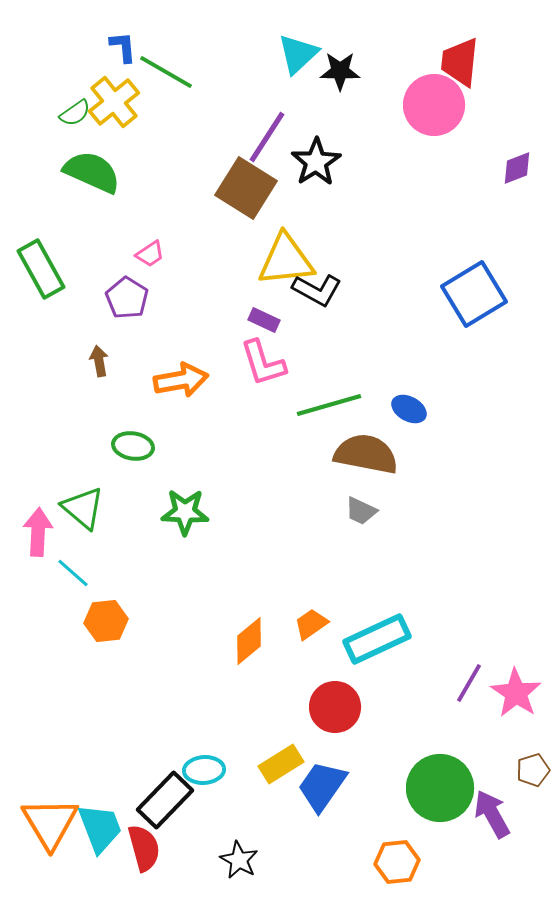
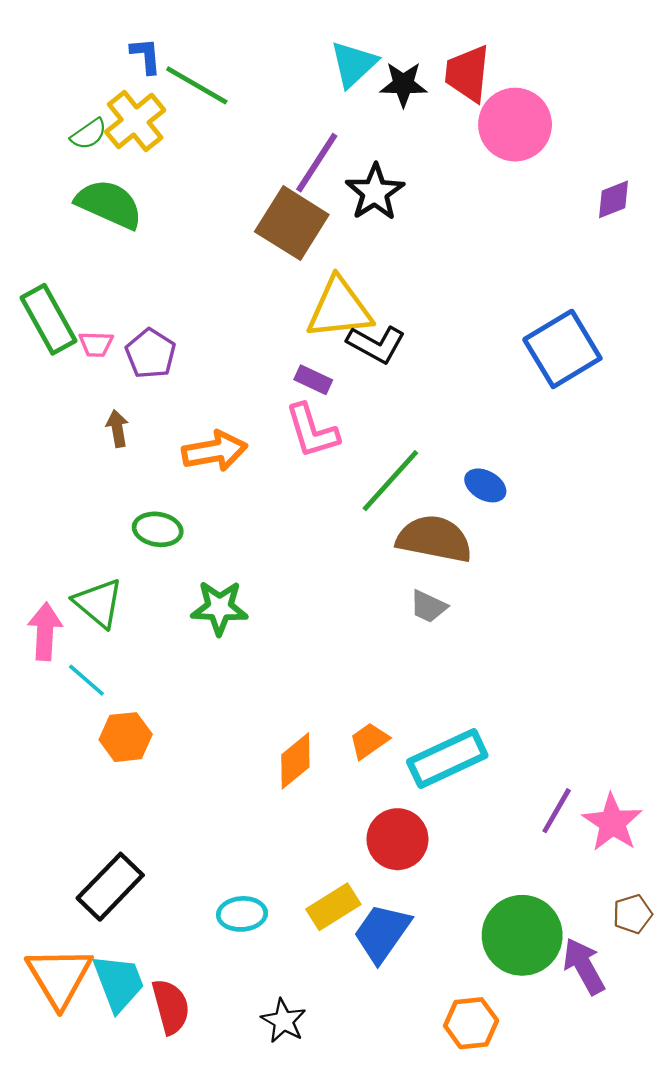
red trapezoid: (460, 62) -> (468, 73), moved
pink trapezoid: (150, 254) -> (96, 344), moved, turned 36
green line: (329, 405) -> (390, 481), turned -32
black rectangle: (165, 800) -> (110, 887), moved

